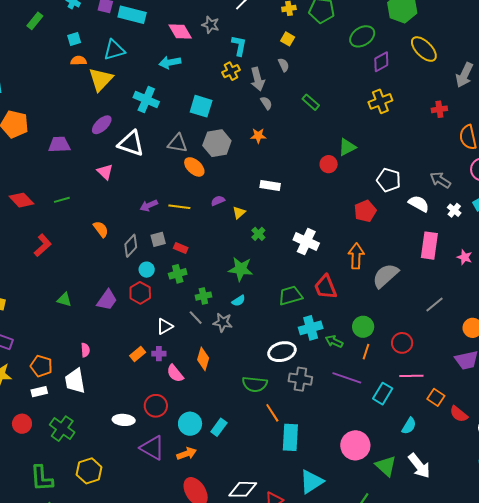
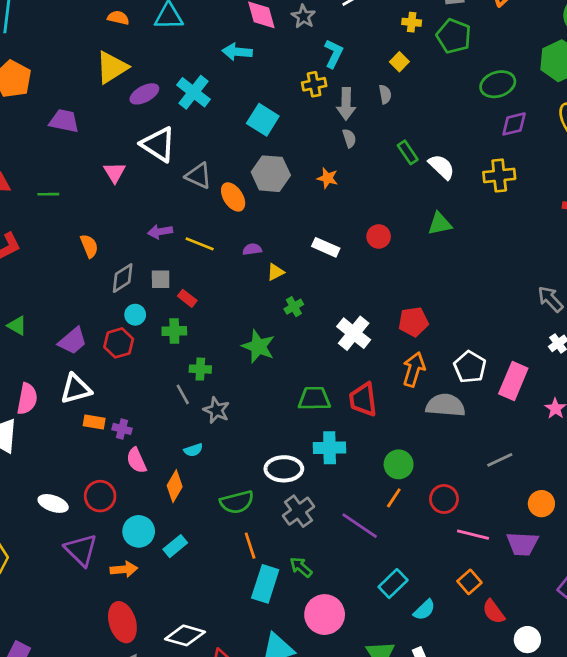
yellow triangle: (101, 79) -> (112, 67), moved
purple ellipse: (102, 125) -> (144, 94), moved
gray triangle: (177, 143) -> (199, 176), moved
red circle: (329, 164) -> (379, 236), moved
white pentagon: (389, 180) -> (470, 367), moved
white semicircle: (419, 204) -> (442, 167), moved
red pentagon: (365, 211) -> (413, 322), moved
gray semicircle: (385, 276) -> (446, 405), turned 32
cyan semicircle: (239, 301) -> (193, 450), moved
white triangle: (165, 326) -> (76, 389), moved, size x1.4
green arrow: (334, 341) -> (301, 567), moved
pink semicircle: (85, 350) -> (27, 399), size x1.6
orange rectangle: (138, 354) -> (94, 422), turned 35
orange diamond: (203, 359) -> (175, 486), moved
pink line: (411, 376) -> (473, 535), moved
gray cross: (300, 379) -> (299, 511), turned 30
green semicircle: (255, 384) -> (237, 502), turned -35
cyan rectangle: (383, 394) -> (393, 584), moved
pink circle: (355, 445) -> (325, 615), moved

